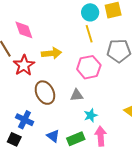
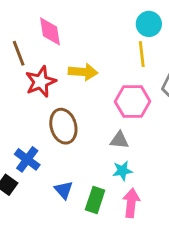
gray triangle: (77, 95) -> (119, 140), moved
green rectangle: (76, 139) -> (95, 200), turned -60

